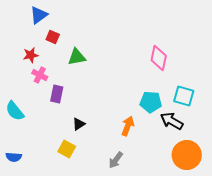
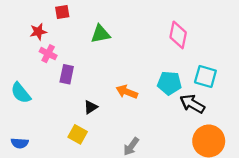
red square: (53, 37) -> (62, 12), turned -32
green triangle: (77, 57) -> (101, 34), moved
orange arrow: (128, 126) -> (127, 92), moved, turned -90

